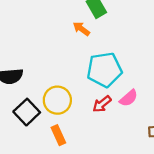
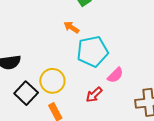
orange arrow: (81, 29) -> (72, 27), moved
red arrow: (102, 104) -> (94, 95), moved

